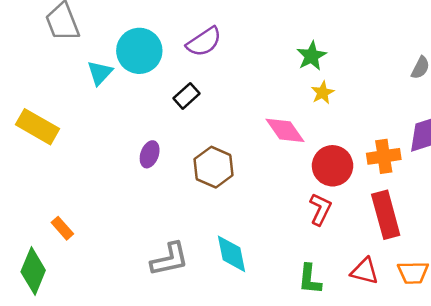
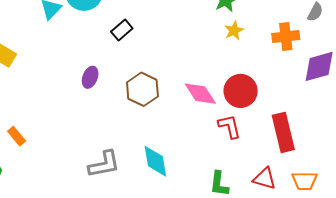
pink diamond: (285, 130) -> (200, 94), moved
orange cross: (384, 156) -> (286, 36), moved
red L-shape: (320, 209) -> (229, 126), turned -40

